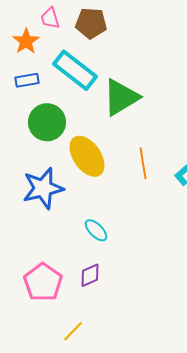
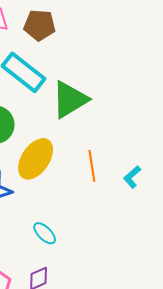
yellow ellipse: (87, 156) -> (36, 159), turned 69

